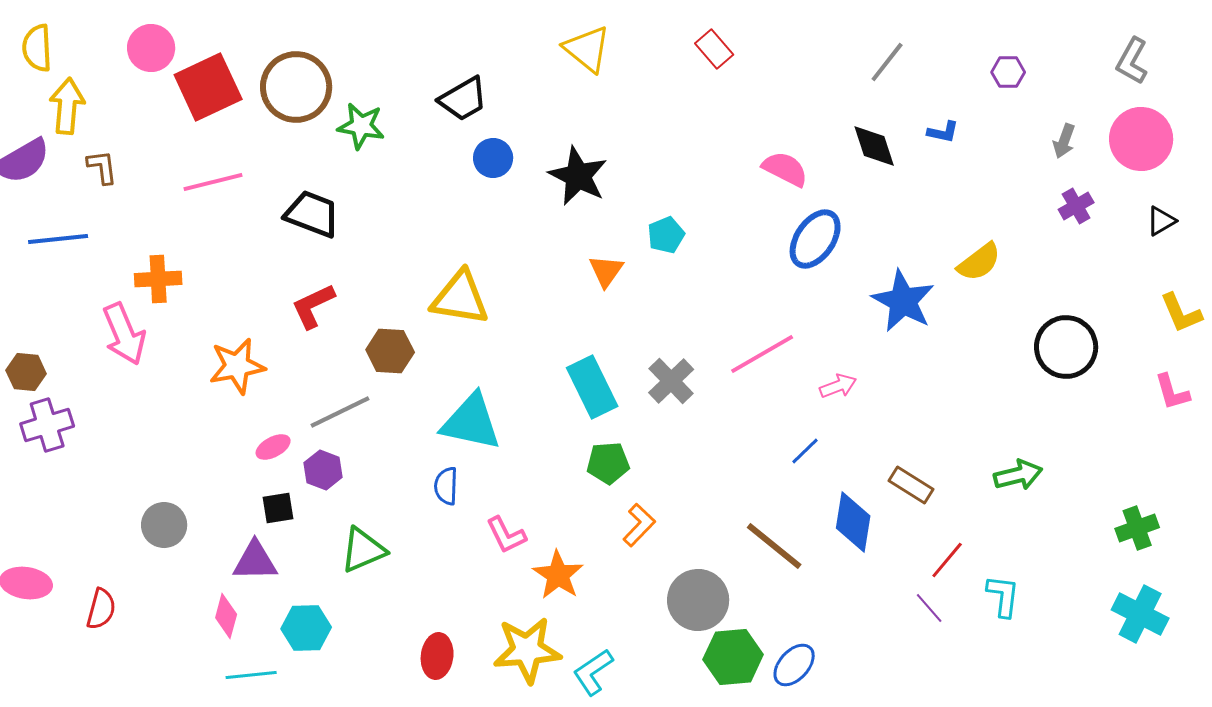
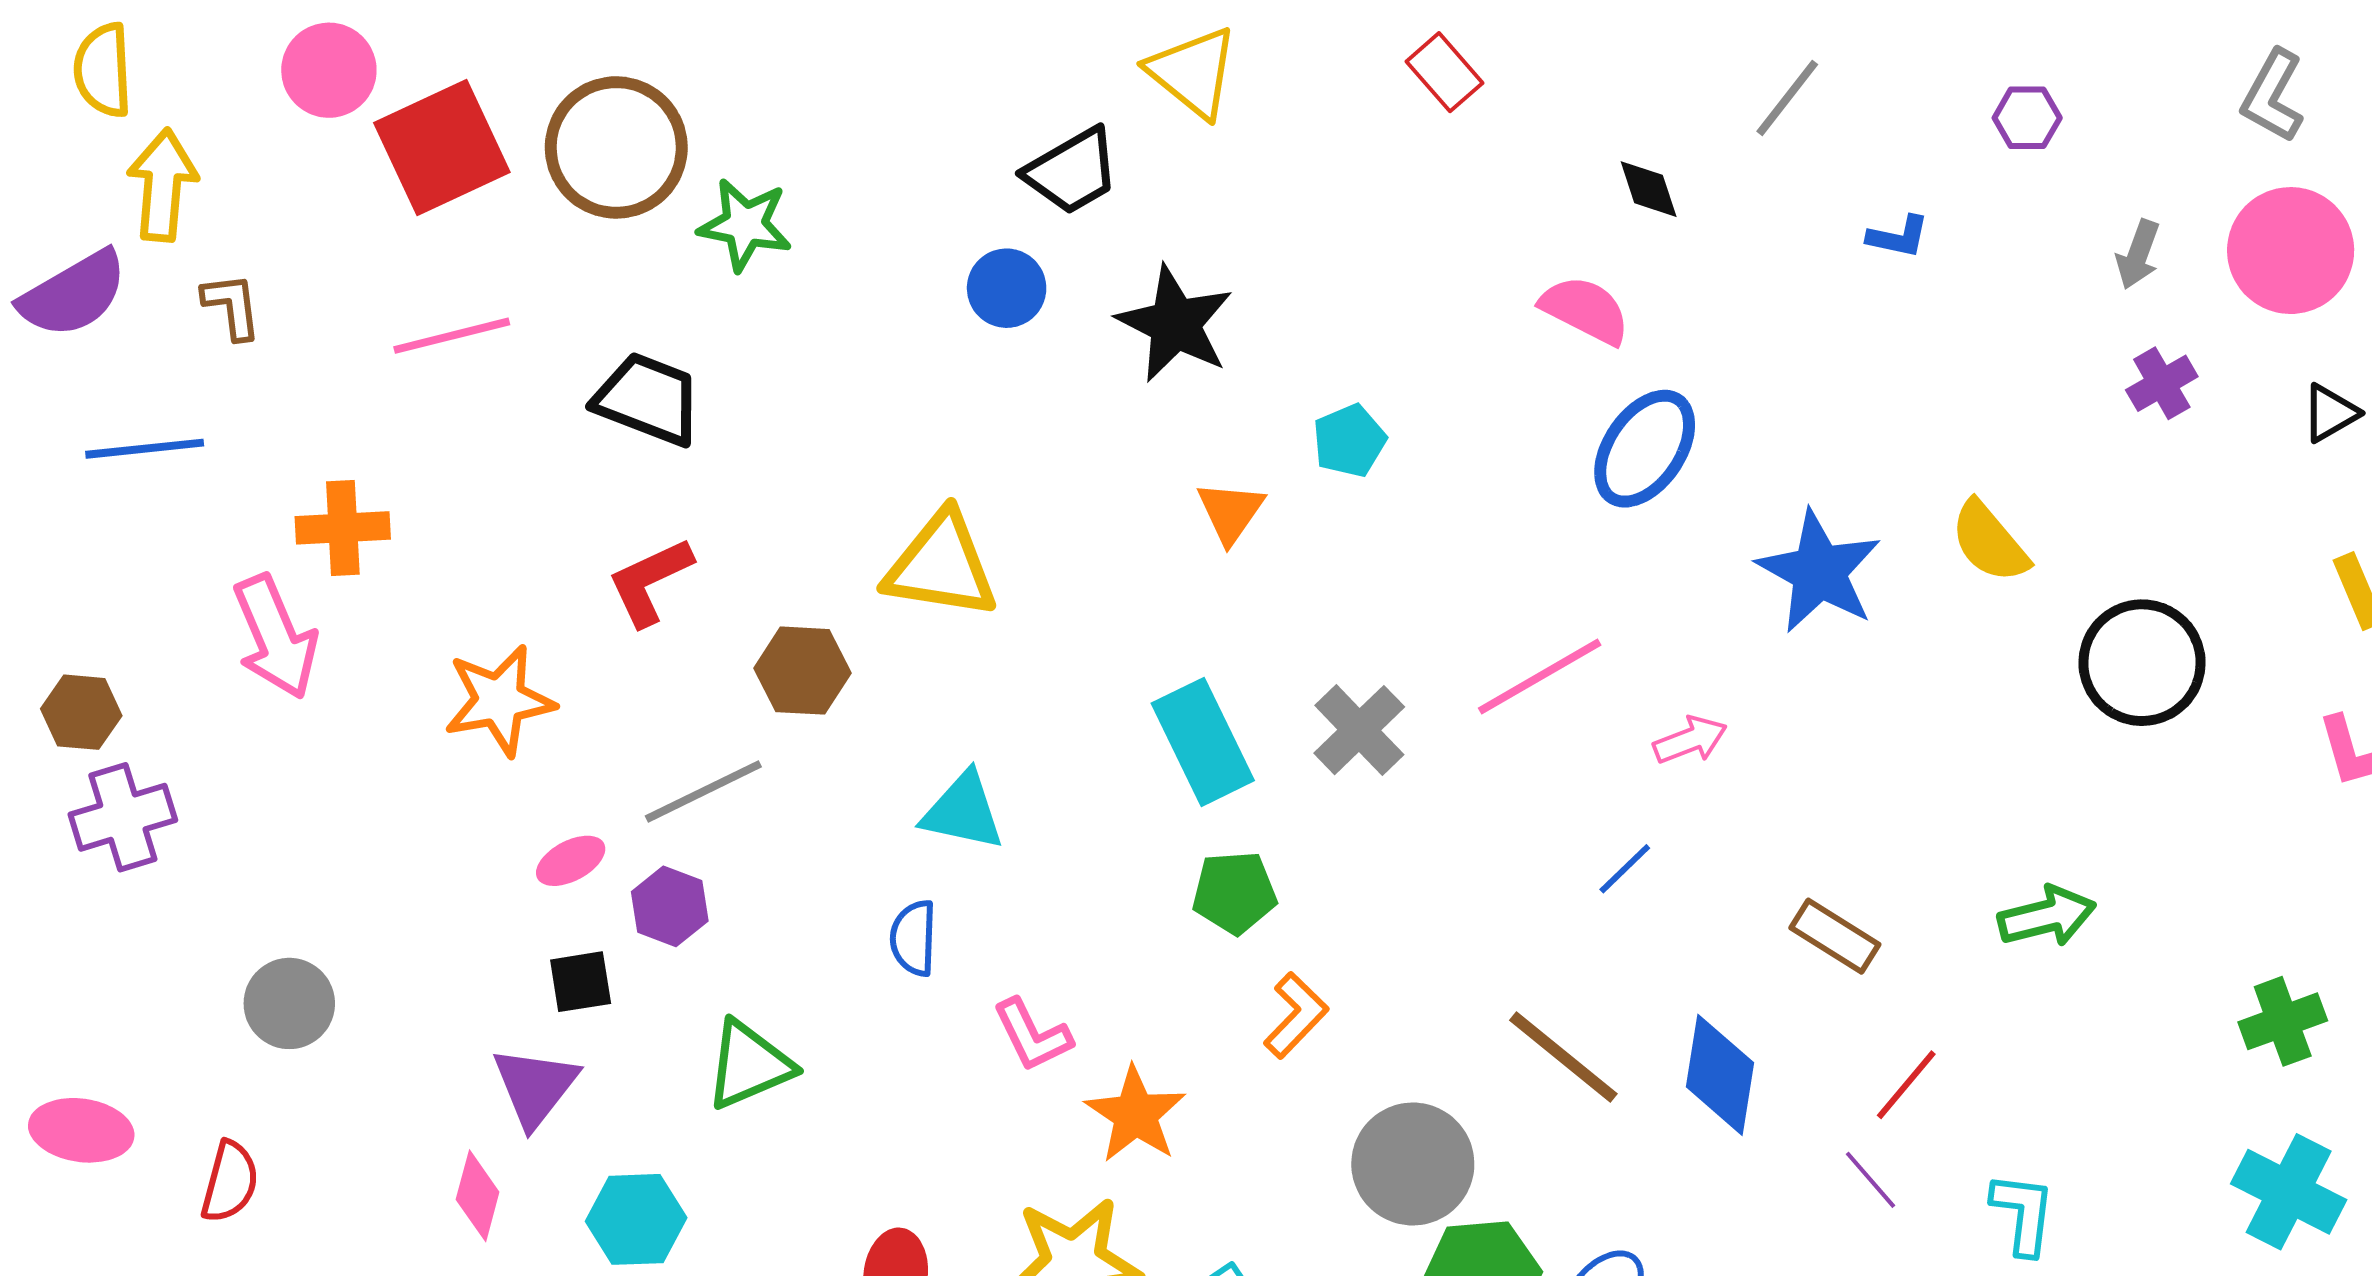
black trapezoid: (463, 99) -> (1072, 171), moved
black diamond: (874, 146) -> (1649, 189), moved, size x0.7
yellow semicircle: (979, 262) -> (1989, 542), moved, turned 87
cyan triangle: (471, 422) -> (963, 811), size x0.7
blue diamond: (853, 522) -> (1720, 1075), moved
gray circle: (164, 525) -> (289, 1003), moved
purple triangle: (255, 561) -> (535, 1087), turned -51
cyan L-shape: (1003, 596) -> (2023, 1214), moved

